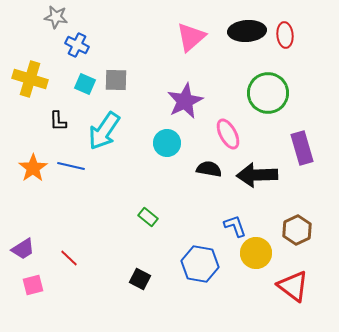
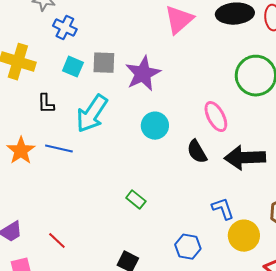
purple star: (185, 101) -> (143, 74), moved
black semicircle: (209, 169) -> (197, 152), turned -130
blue hexagon: (200, 264) -> (188, 247), size x0.7

